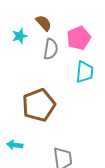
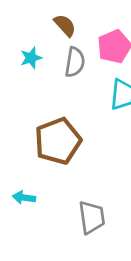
cyan star: (20, 36) -> (31, 58), moved

